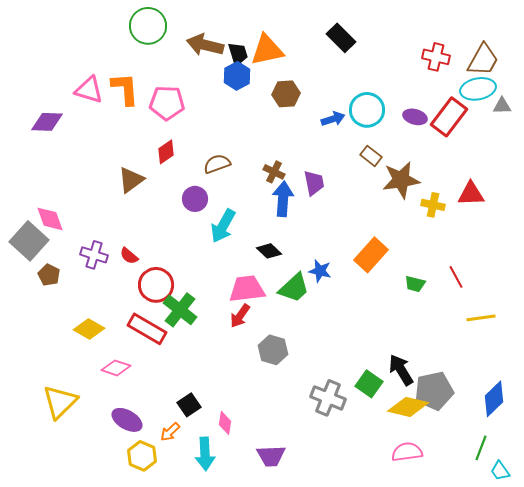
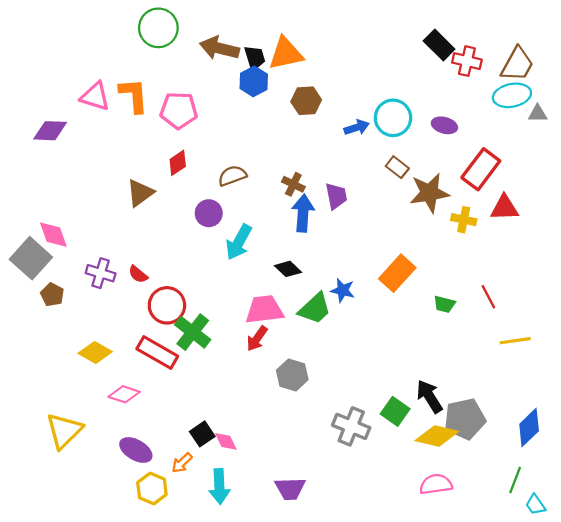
black rectangle: (341, 38) -> (439, 45), moved
red rectangle: (449, 117) -> (481, 169), moved
pink diamond: (225, 423) -> (226, 441), moved, turned -35

